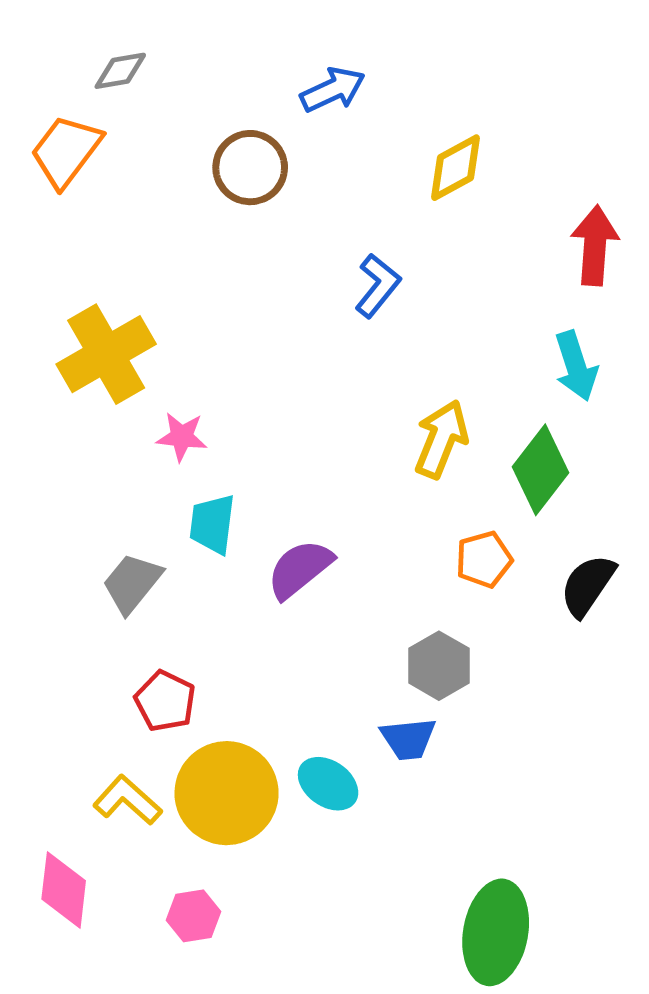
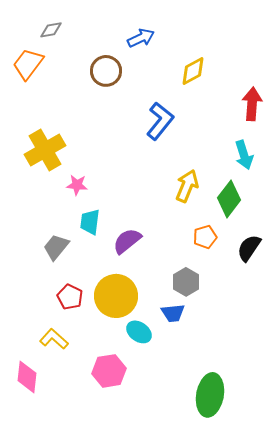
blue L-shape: (378, 286) -> (160, 121), size x1.4
yellow circle: (227, 793) -> (116, 296), moved
pink hexagon: (193, 916) -> (109, 371), moved, size x1.5

